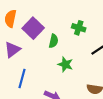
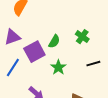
purple square: (33, 28) -> (34, 52), moved

